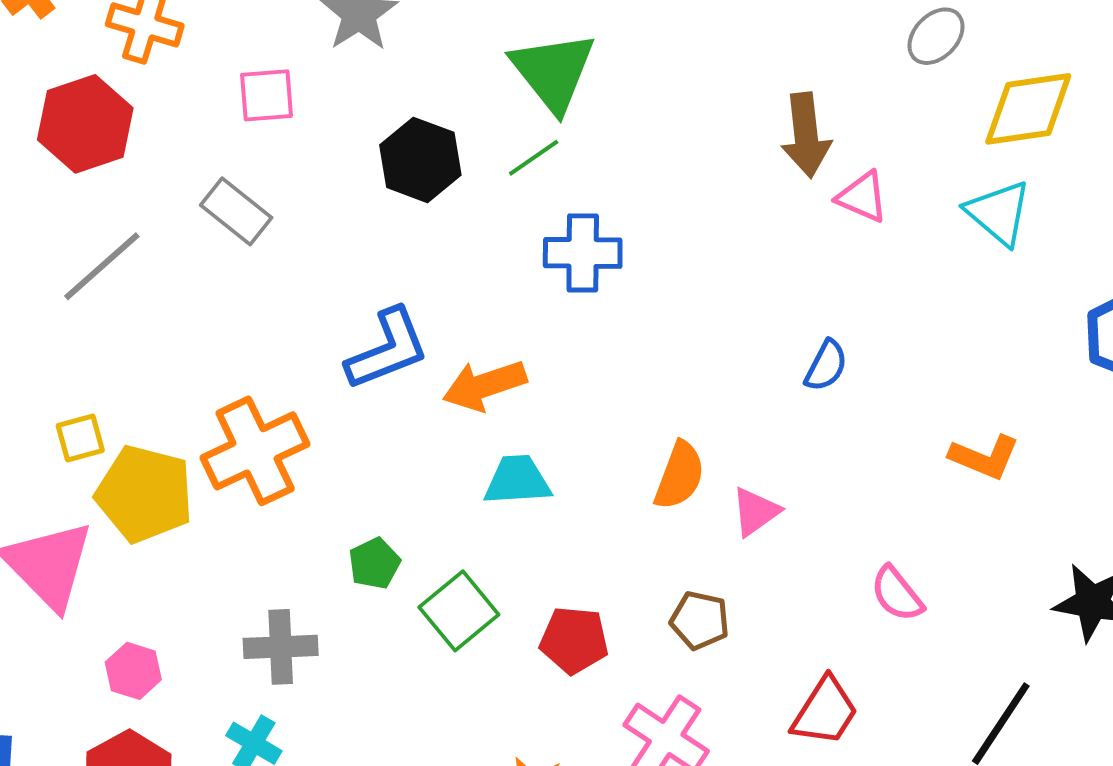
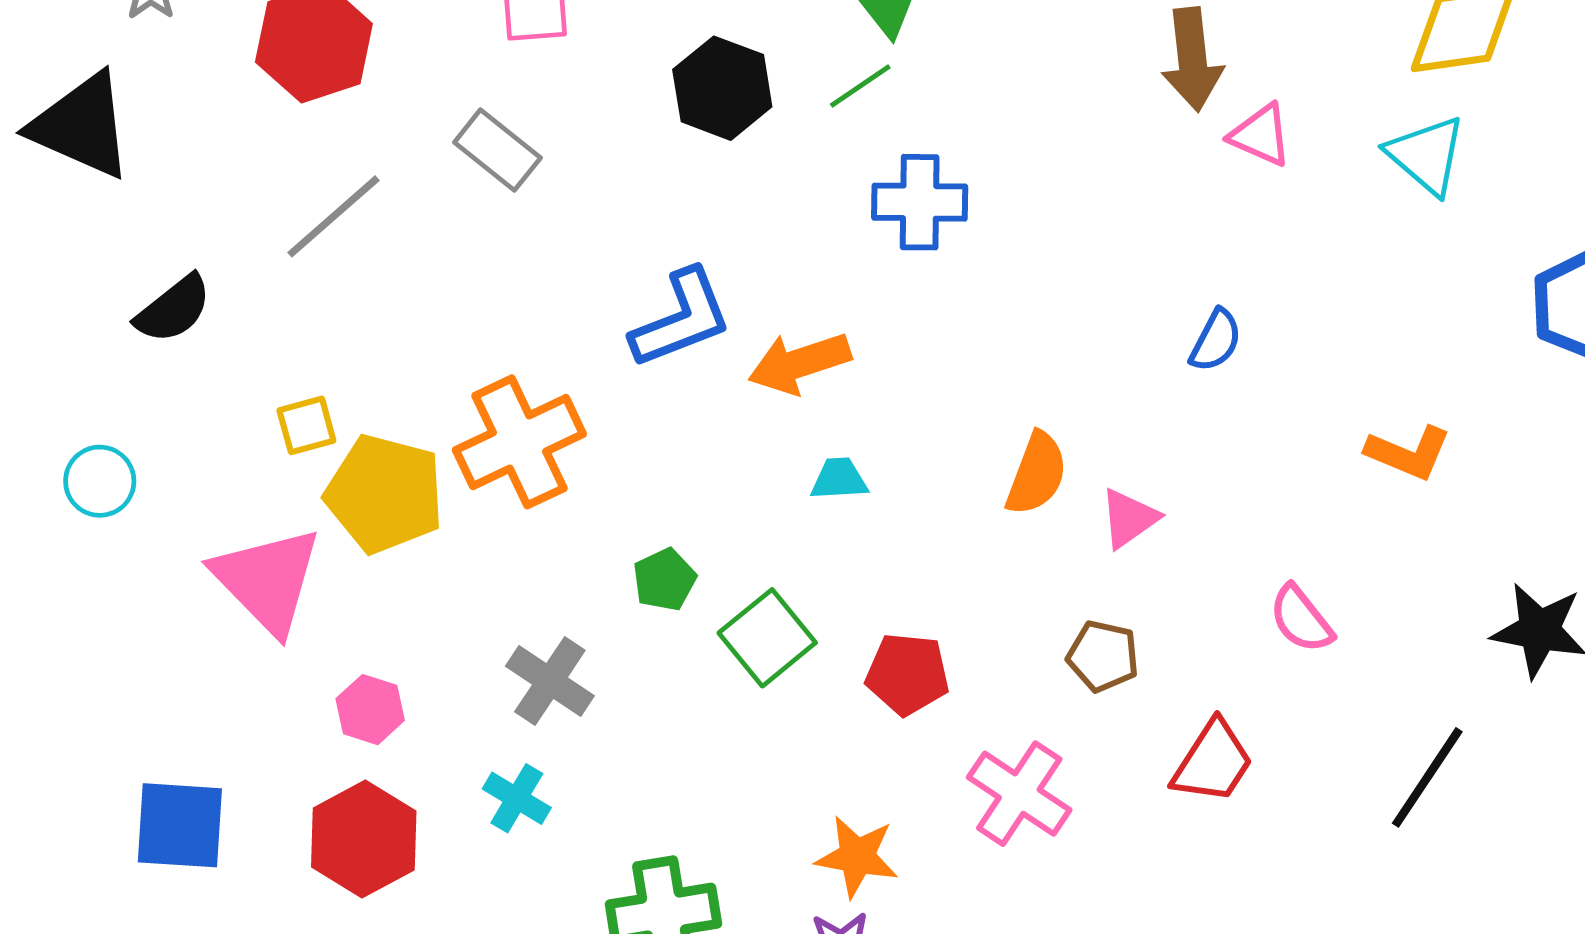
cyan trapezoid: (517, 480) -> (839, 479), size x0.7
brown pentagon: (700, 620) -> (1103, 656), moved
gray cross: (281, 647) -> (550, 681), turned 36

